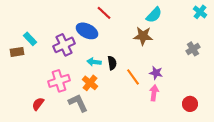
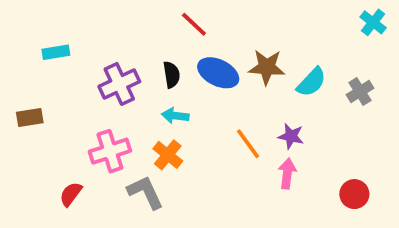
cyan semicircle: (154, 15) -> (311, 82), moved
blue ellipse: (87, 31) -> (218, 73), moved
cyan rectangle: (30, 39) -> (56, 52), moved, turned -56
brown rectangle: (17, 52) -> (30, 118), moved
black semicircle: (112, 63) -> (172, 75), moved

